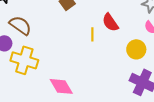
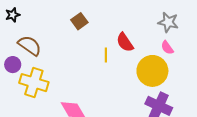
yellow circle: (136, 49) -> (152, 71), size x1.5

